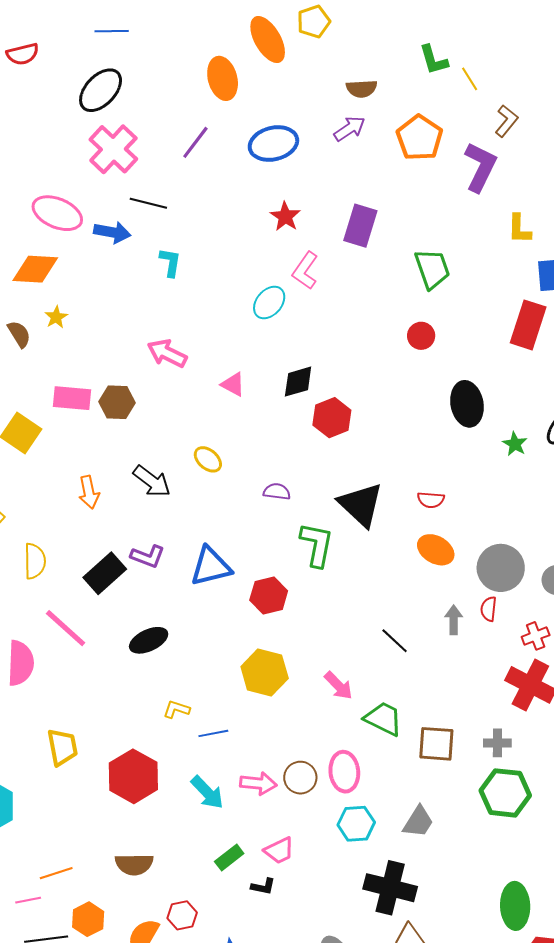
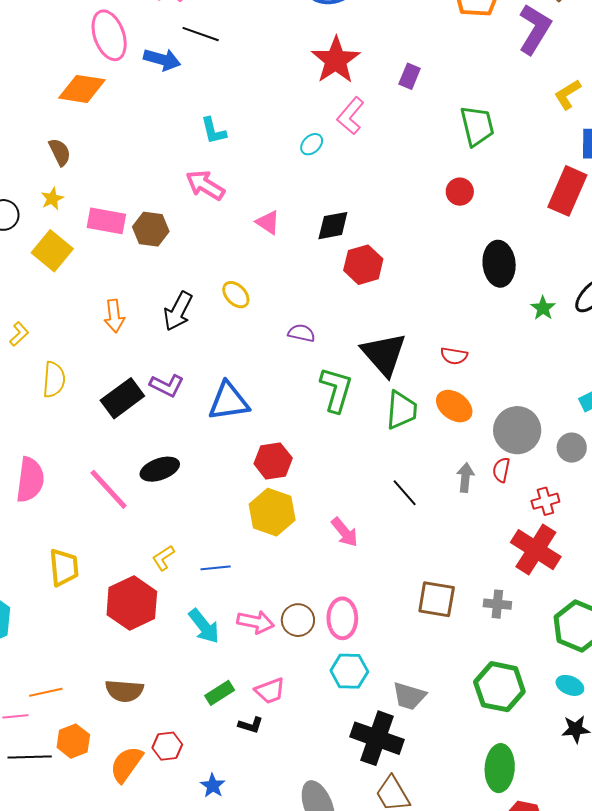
pink ellipse: (57, 213) -> (109, 35), turned 42
red star: (285, 217) -> (336, 60), size x1.6
purple rectangle: (360, 226) -> (410, 76), size x0.6
yellow L-shape: (519, 229) -> (568, 94), turned 52
cyan L-shape: (170, 262) -> (213, 131), moved, turned 152
cyan ellipse: (269, 303) -> (312, 144), size x0.7
yellow star: (56, 317) -> (52, 199), moved
black arrow: (152, 481) -> (178, 311), turned 75
red hexagon: (269, 596) -> (273, 461), moved
pink line: (66, 628) -> (109, 489), moved
yellow L-shape: (176, 709) -> (163, 558), moved, turned -56
green trapezoid: (383, 719) -> (402, 410), moved, turned 63
green hexagon: (505, 793) -> (499, 687), moved
gray trapezoid: (418, 822) -> (409, 696), moved, turned 69

